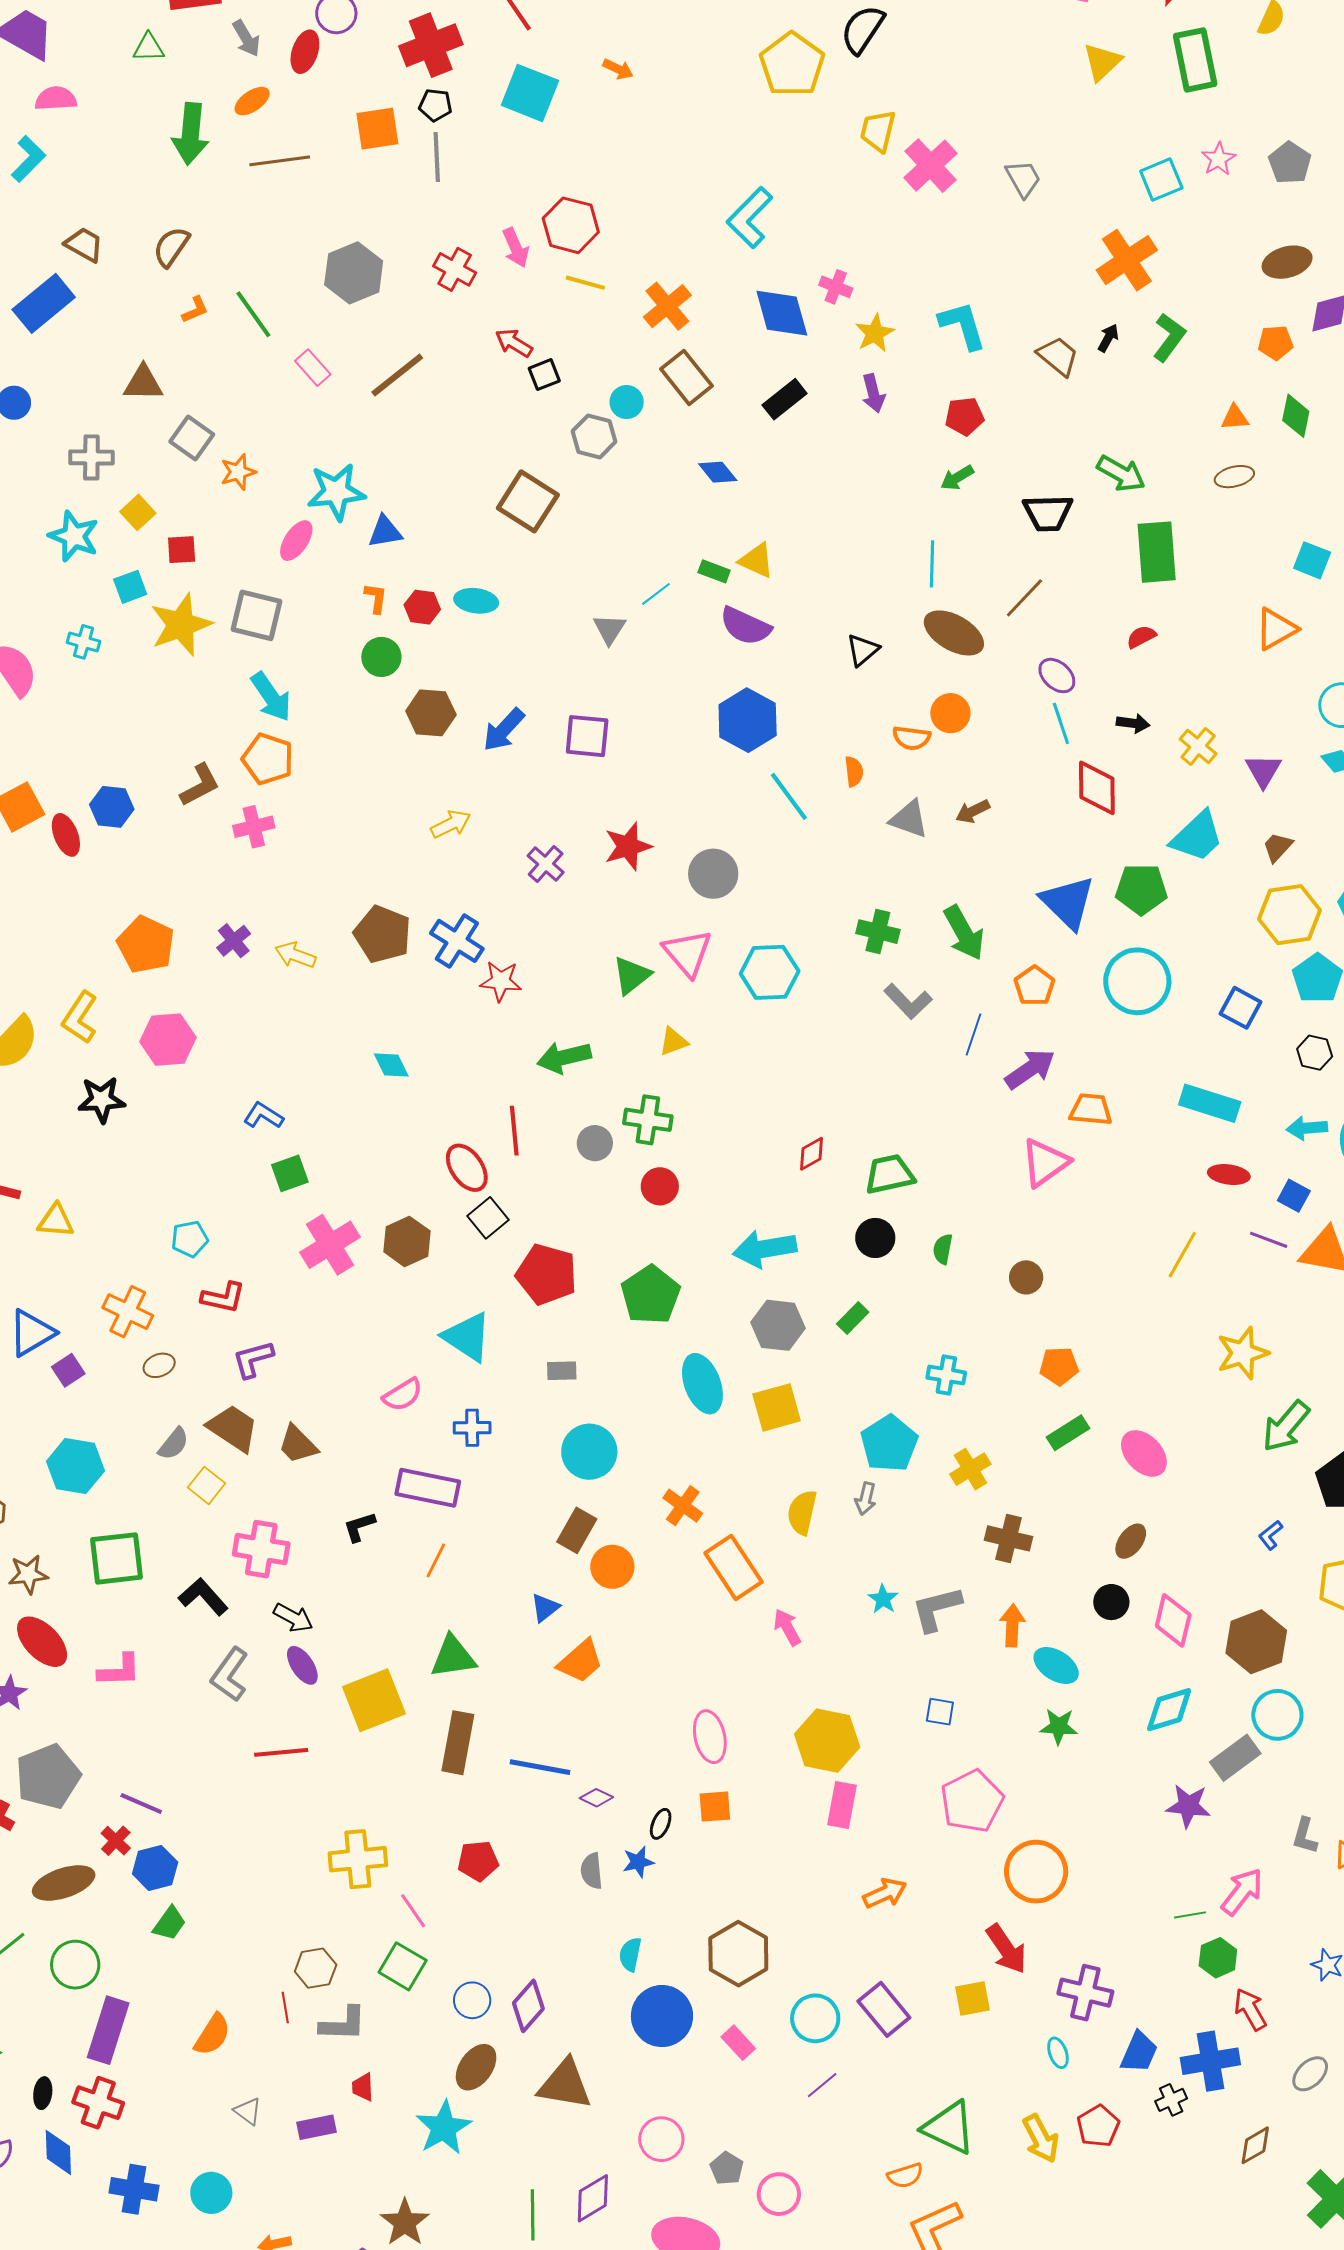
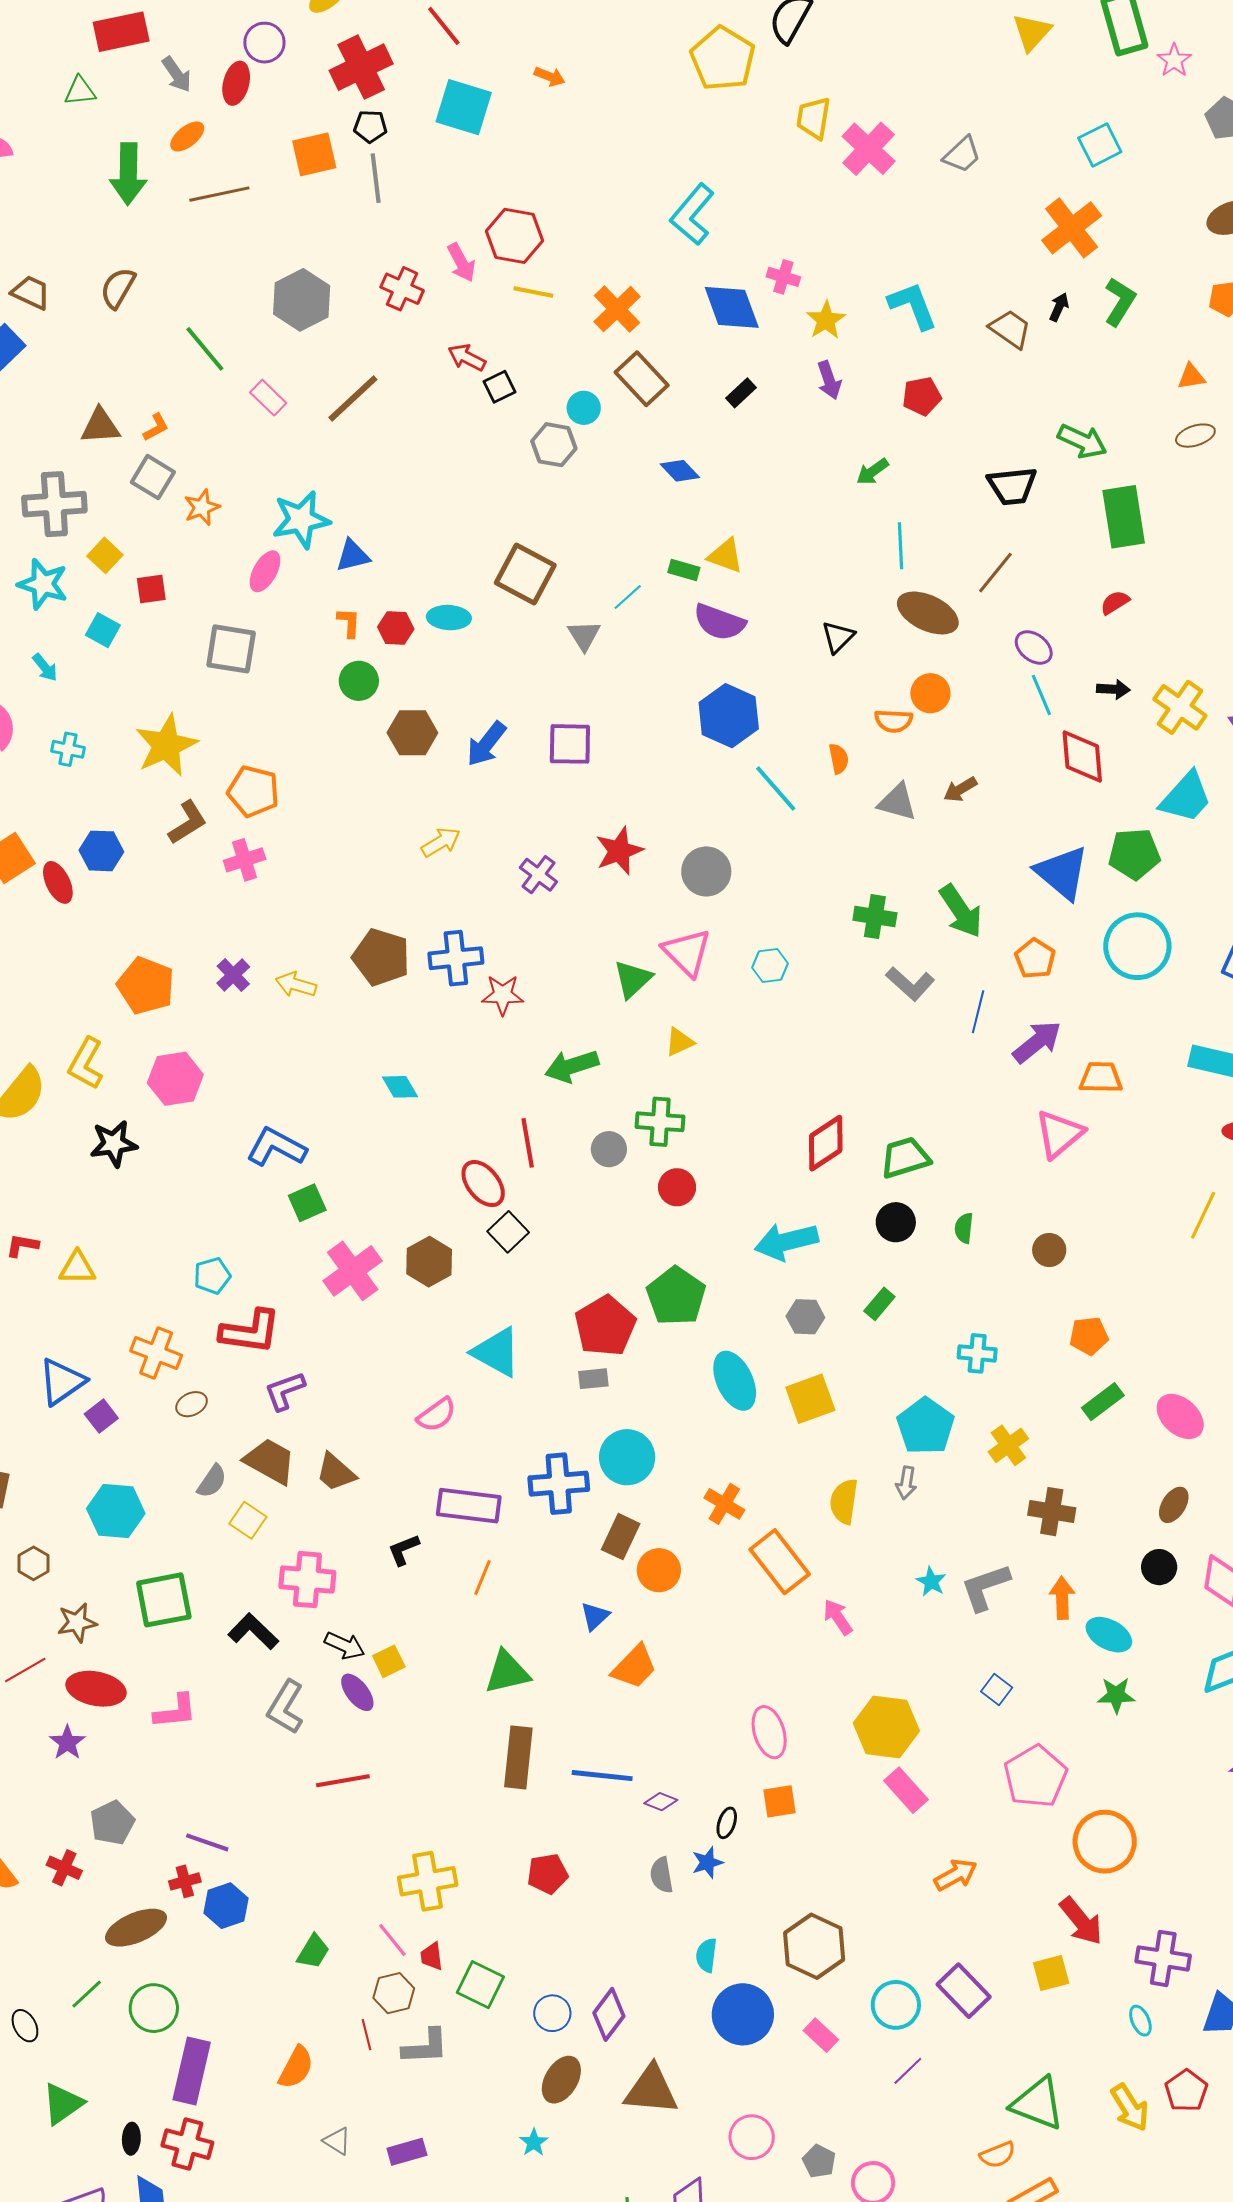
pink star: (1219, 159) -> (1174, 60), moved
gray trapezoid: (1023, 179) -> (962, 155), turned 81
orange L-shape: (195, 310) -> (156, 427), moved
black rectangle: (785, 399) -> (741, 393), size x0.7
gray cross: (91, 457) -> (54, 504), size x1.4
green arrow: (957, 478) -> (872, 472), moved
brown square: (528, 501) -> (525, 574), moved
cyan square: (130, 587) -> (103, 630), turned -36
yellow star: (181, 625) -> (166, 745), moved
cyan cross: (83, 642) -> (68, 749), moved
cyan arrow: (271, 697) -> (45, 667), moved, size x0.6
yellow cross: (1198, 746) -> (1180, 707), size x1.4
blue cross: (457, 941) -> (456, 958), turned -34
cyan hexagon: (770, 972) -> (770, 965), size x0.6
blue L-shape: (263, 1116) -> (276, 1147), size x1.5
red diamond: (812, 1154) -> (826, 1143), size x1.6
red pentagon: (547, 1274) -> (605, 1326), moved, turned 30
red L-shape: (223, 1297) -> (250, 1332), size x1.4
gray hexagon: (778, 1325) -> (805, 1317), size x0.7
blue cross: (472, 1428) -> (559, 1484), moved, size x1.6
red ellipse: (42, 1642) -> (96, 1689), turned -30
yellow square: (374, 1700) -> (389, 1661), moved, size x0.5
blue square: (940, 1712) -> (997, 1690), turned 32
gray pentagon: (48, 1777) -> (112, 1823), size x0.7
pink rectangle: (842, 1805) -> (906, 1790), turned -48
red cross: (116, 1841) -> (185, 1881), turned 36
pink line: (413, 1911) -> (392, 1940), moved
green trapezoid: (169, 1923) -> (313, 1952), moved
red trapezoid: (363, 2087) -> (432, 1956), moved
cyan star: (444, 2128) -> (534, 2142), size x0.5

